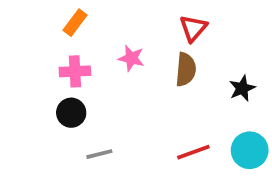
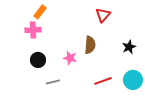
pink star: (131, 58) -> (70, 58), moved
brown semicircle: (186, 69) -> (90, 45), moved
pink cross: (75, 71) -> (33, 30), moved

